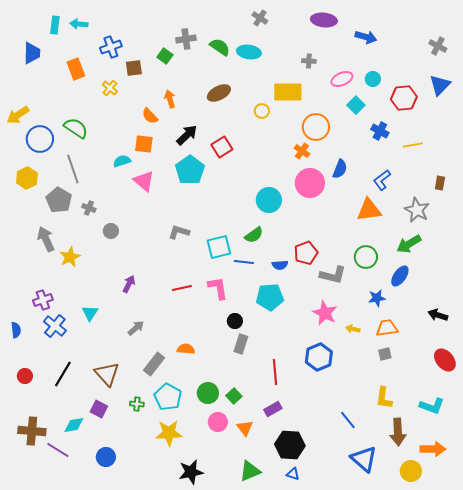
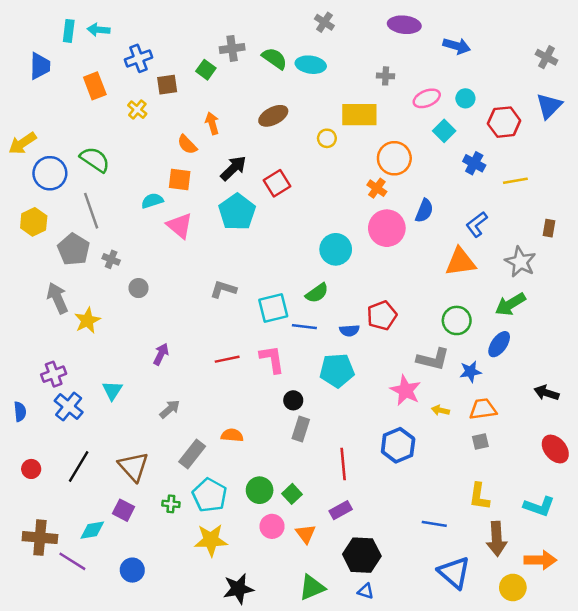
gray L-shape: (333, 275) -> (433, 359), moved
blue line: (348, 420) -> (434, 524), turned -42

